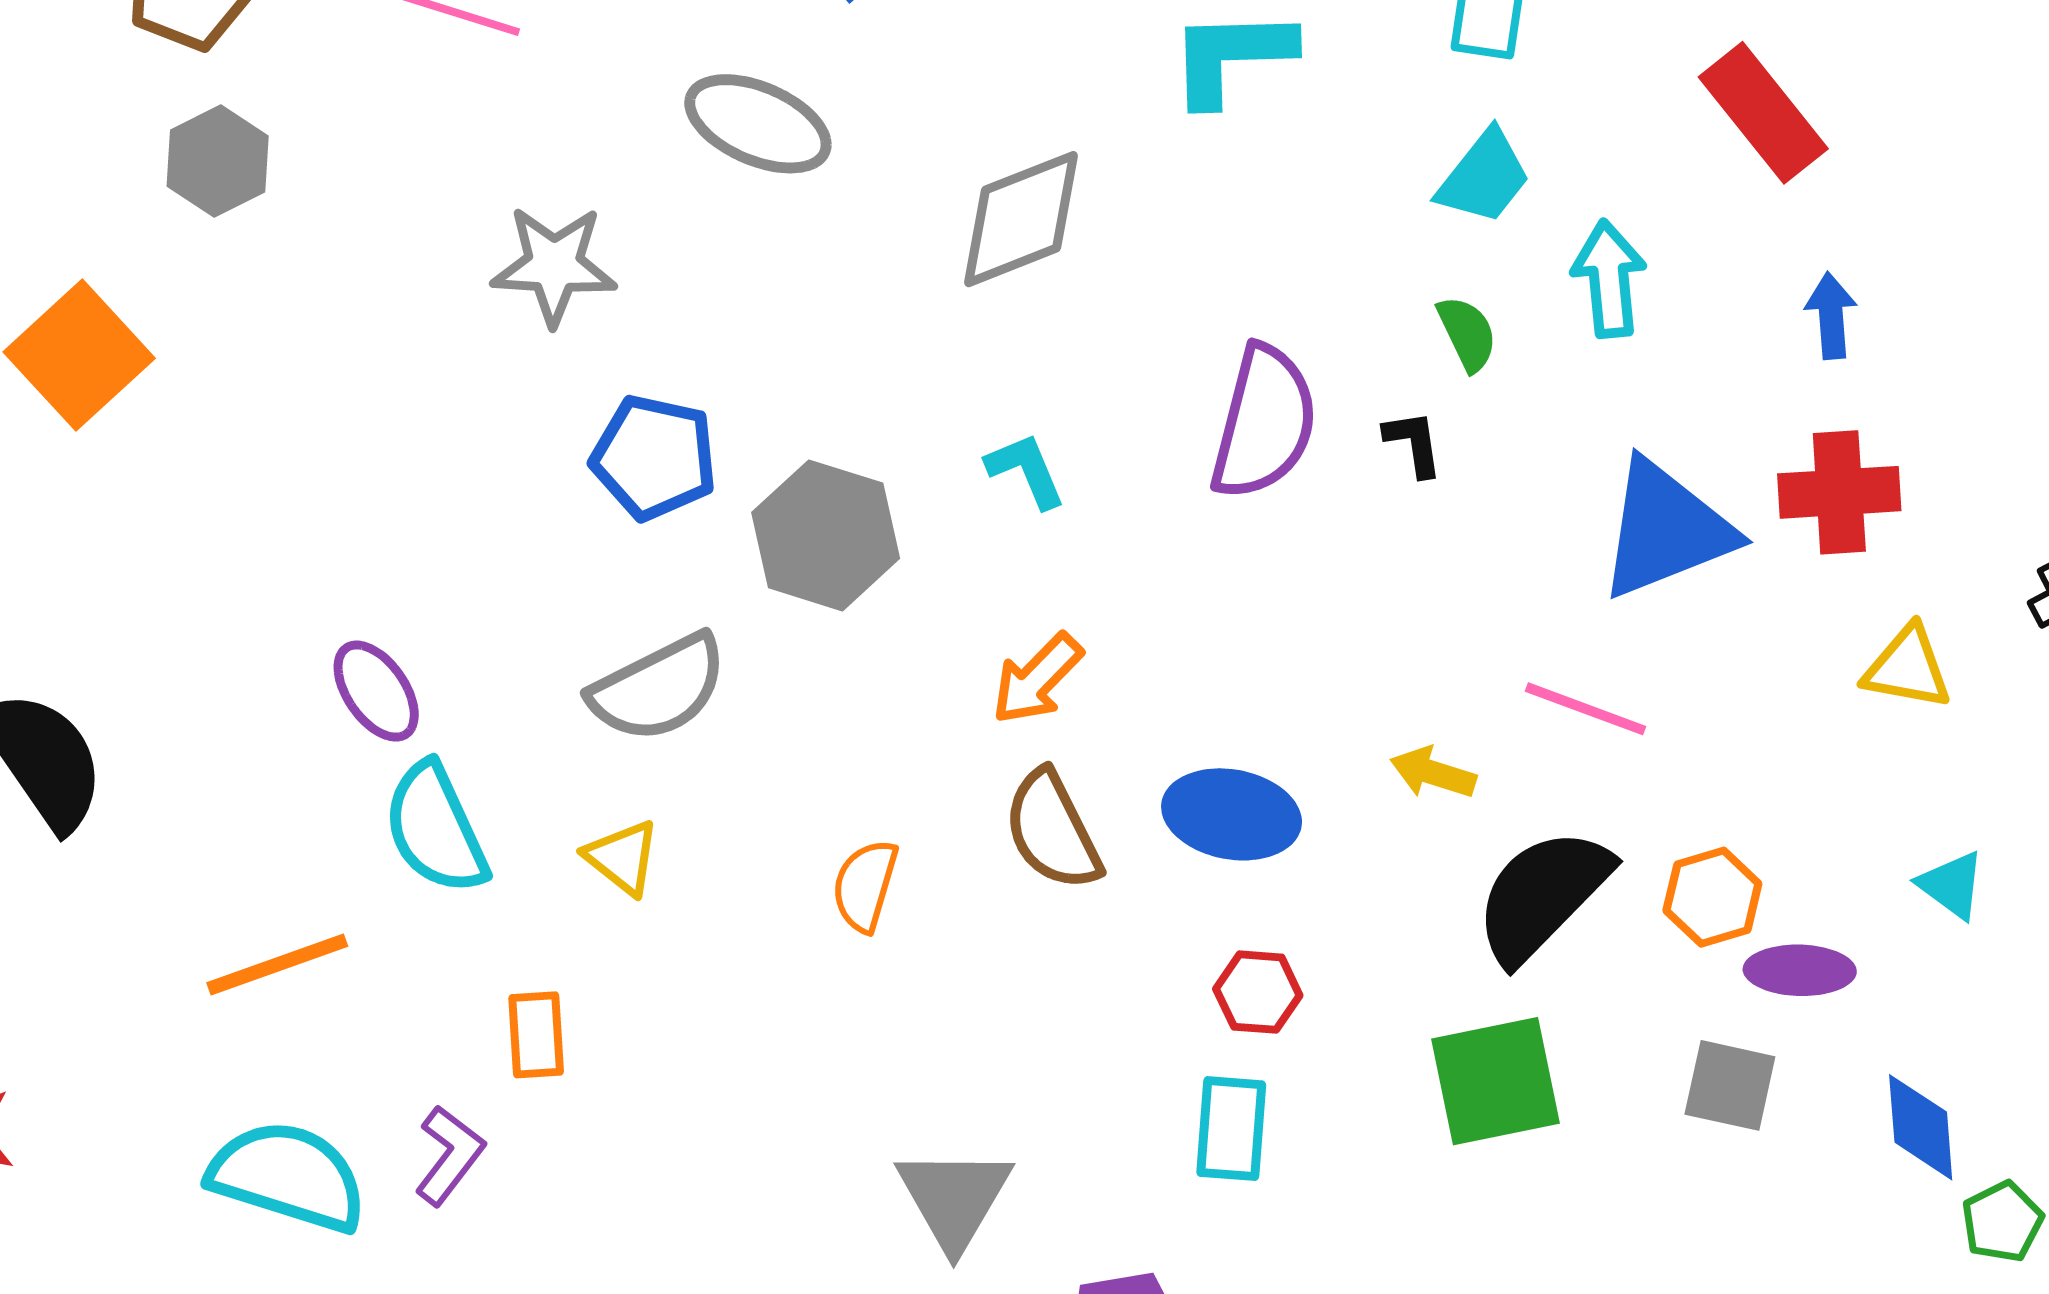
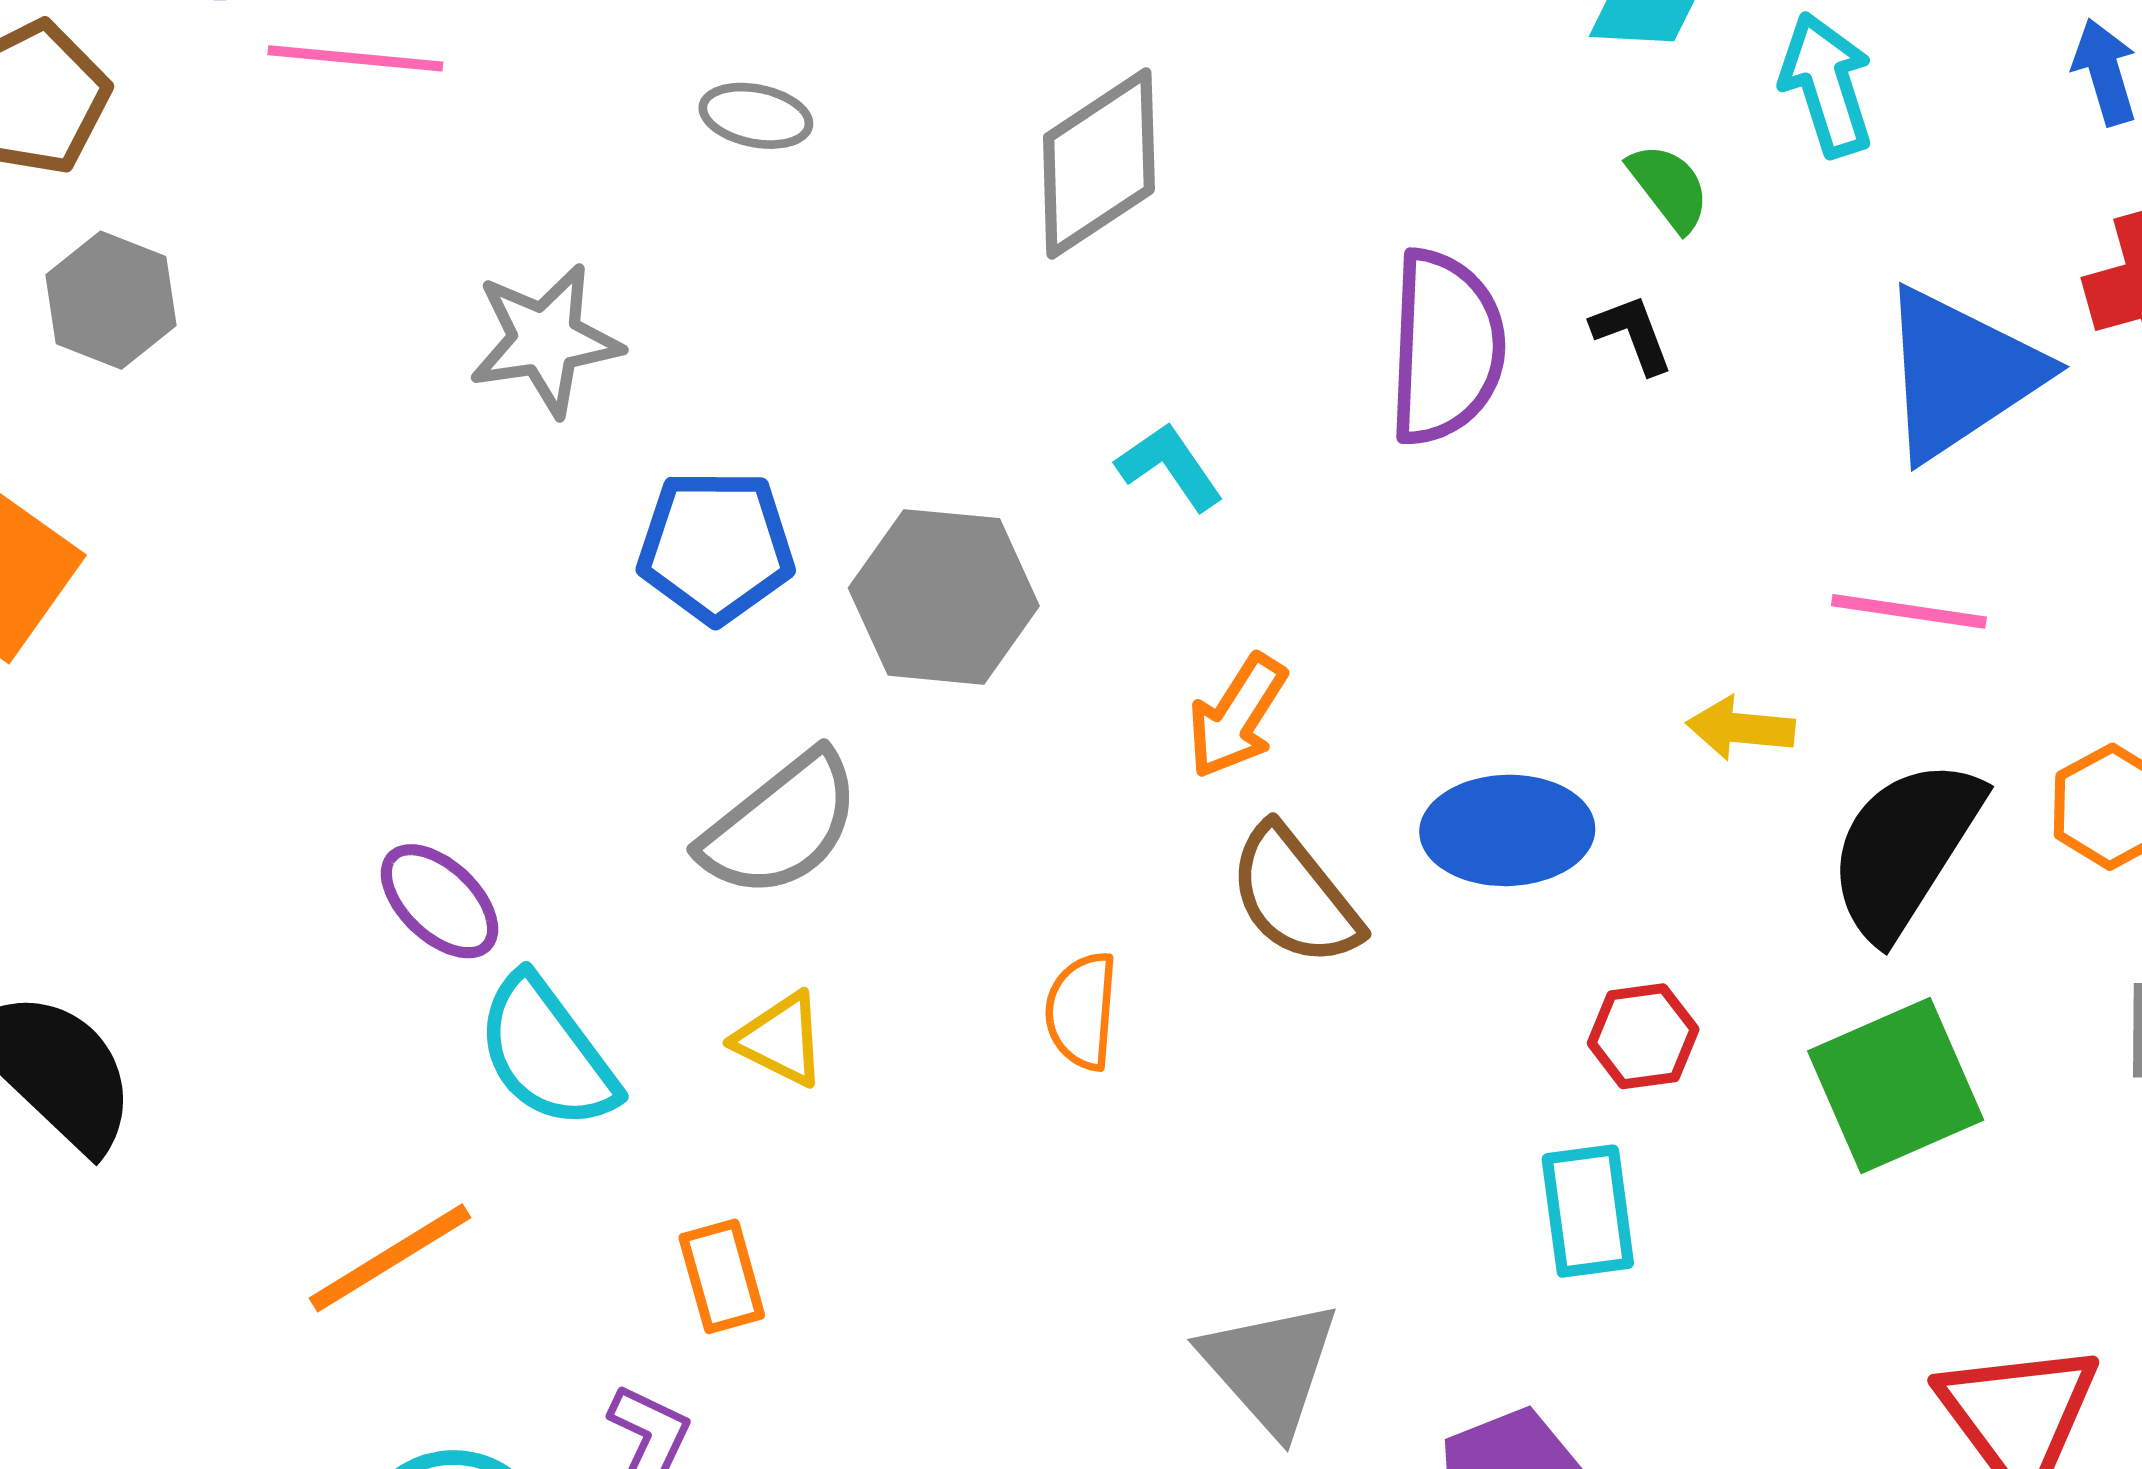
gray ellipse: (758, 124) -> (756, 116), size x0.6
red hexagon: (1258, 992) -> (1643, 1036), moved

